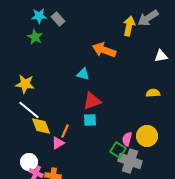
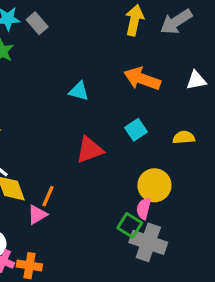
yellow arrow: (129, 26) -> (134, 20), moved
orange arrow: (104, 50) -> (142, 79), moved
cyan triangle: (83, 74) -> (79, 91), moved
cyan square: (90, 120) -> (136, 130), moved, turned -32
yellow circle: (147, 136) -> (154, 185), moved

